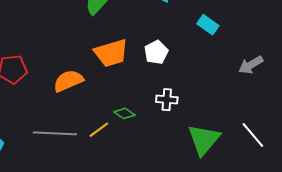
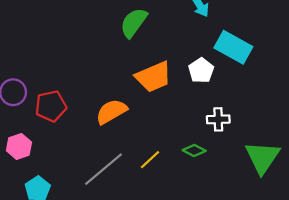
cyan rectangle: (208, 25) -> (233, 47), moved, size x1.6
green diamond: (124, 113) -> (194, 150), moved
gray line: (55, 133) -> (104, 169), turned -36

